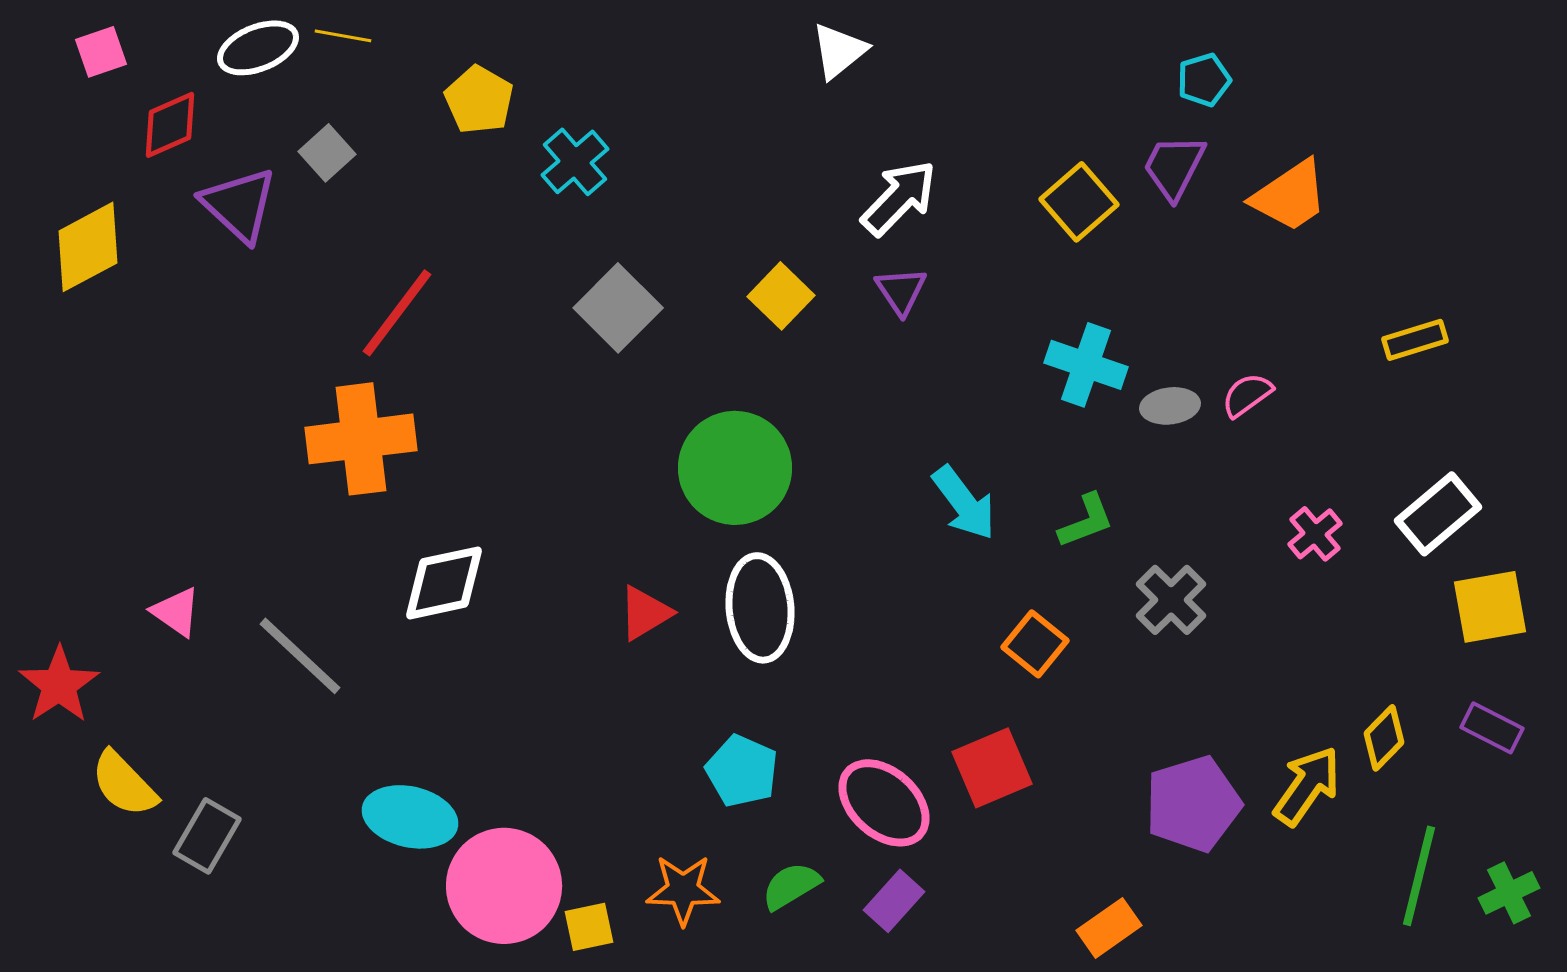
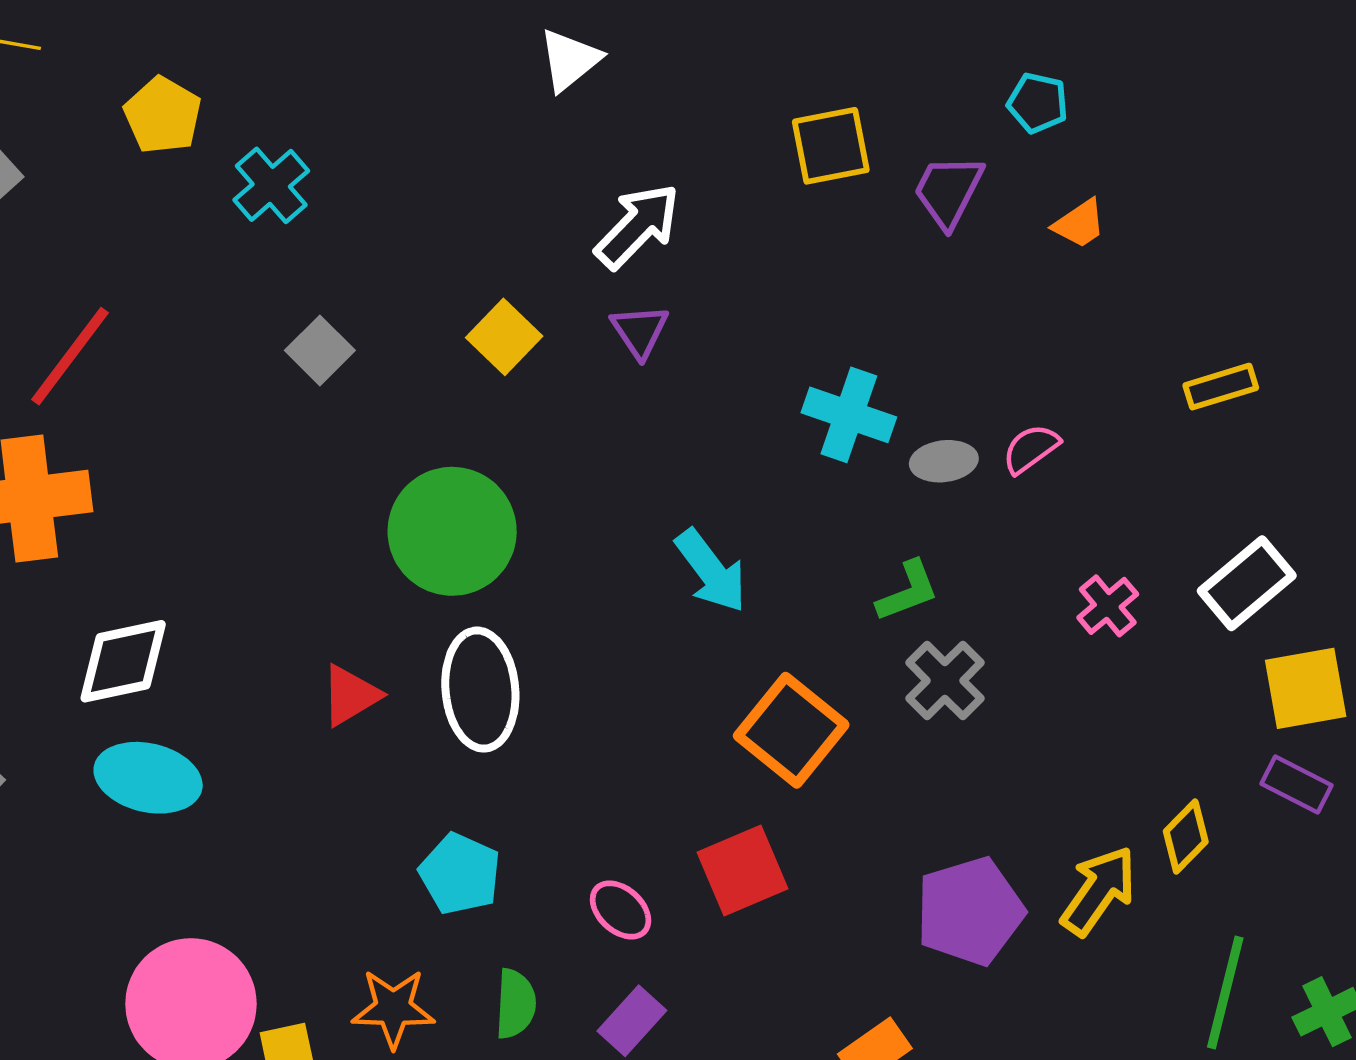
cyan pentagon: (1204, 80) -> (1038, 103), moved, turned 30
orange trapezoid: (1290, 196) -> (1079, 224), size x0.6
yellow square: (1079, 202) -> (831, 146), moved, turned 30
gray square: (618, 308) -> (320, 350), size x0.7
green L-shape: (1086, 521) -> (908, 591), moved
orange square: (1035, 644) -> (791, 730), size x1.5
purple rectangle: (1492, 728) -> (1297, 784), moved
pink ellipse: (884, 803) -> (621, 910), size x0.6
cyan ellipse: (410, 817) -> (148, 778), moved
green semicircle: (791, 886) -> (515, 1004), turned 124

